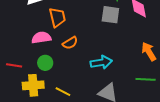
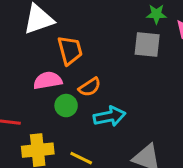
cyan arrow: (101, 62) -> (110, 116), moved
green circle: (45, 63) -> (66, 106), moved

